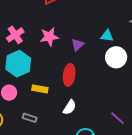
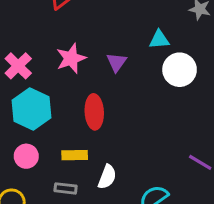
red ellipse: (69, 75) -> (94, 112), moved
yellow rectangle: (40, 89) -> (75, 155), moved
white semicircle: (70, 107) -> (107, 177), moved

